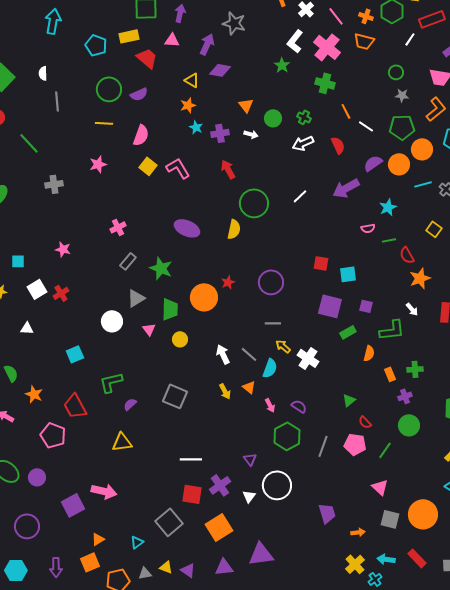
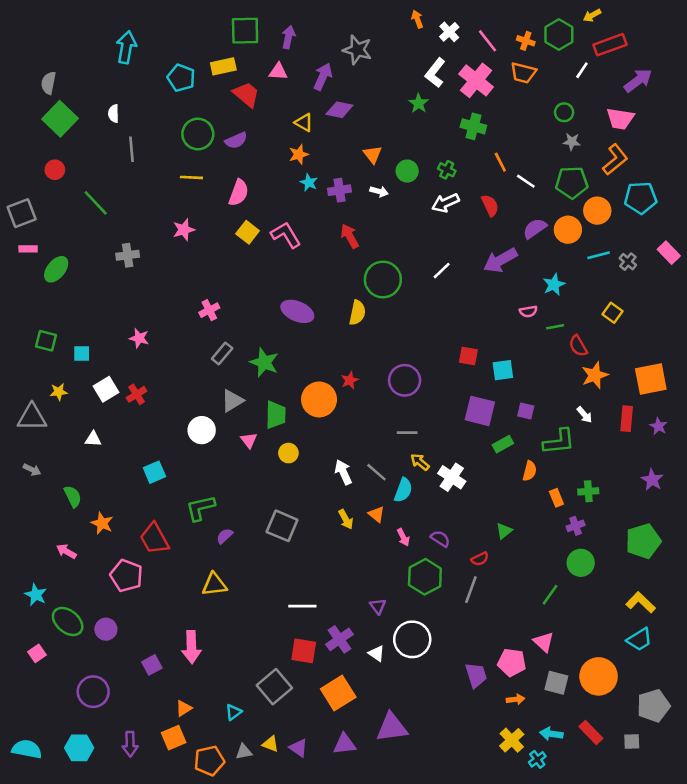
red semicircle: (365, 422) -> (480, 559), moved, turned -72
pink pentagon: (355, 444) -> (512, 662), moved
pink arrow: (104, 491) -> (191, 647), turned 75
white triangle: (249, 496) -> (376, 653), turned -32
purple square: (73, 505) -> (152, 665), size x0.7

